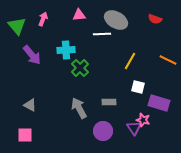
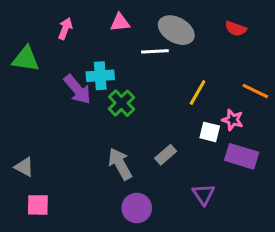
green triangle: (17, 26) -> (26, 59), moved, turned -42
purple arrow: (32, 55) -> (77, 89), moved
gray rectangle: (109, 102) -> (166, 155), turned -40
gray triangle: (30, 105) -> (24, 167), moved
pink star: (143, 120) -> (233, 120), moved
purple circle: (103, 131) -> (137, 208), moved

